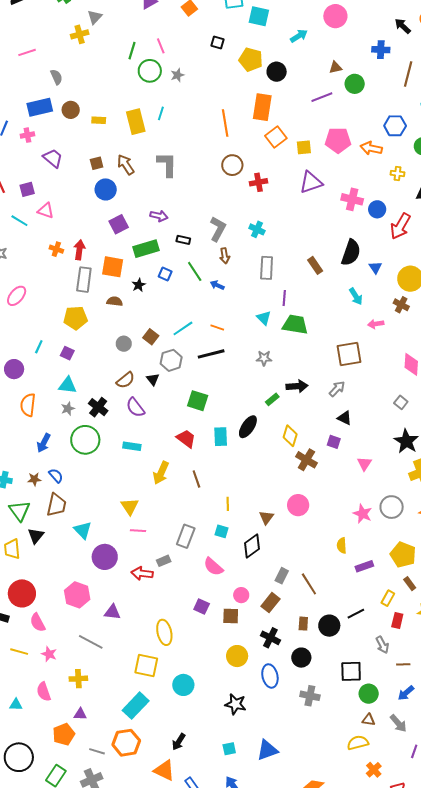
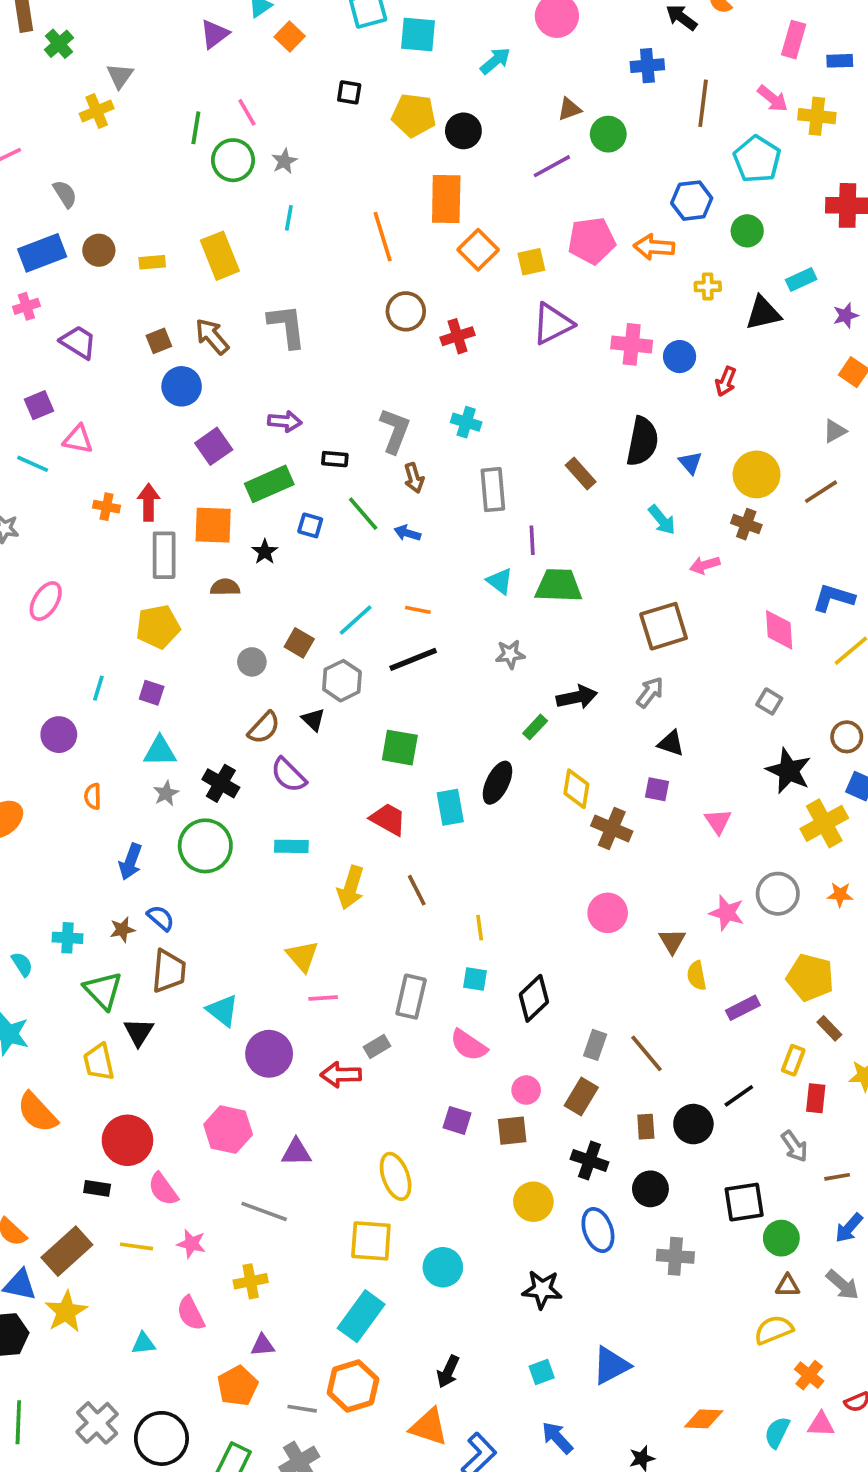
cyan line: (161, 113) -> (289, 218), moved
red arrow: (400, 226) -> (726, 381), size x0.6
orange semicircle: (28, 405) -> (93, 796), size x0.6
brown triangle: (266, 518) -> (672, 941), moved

